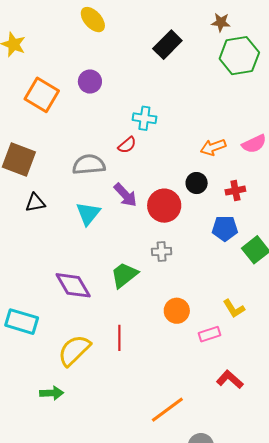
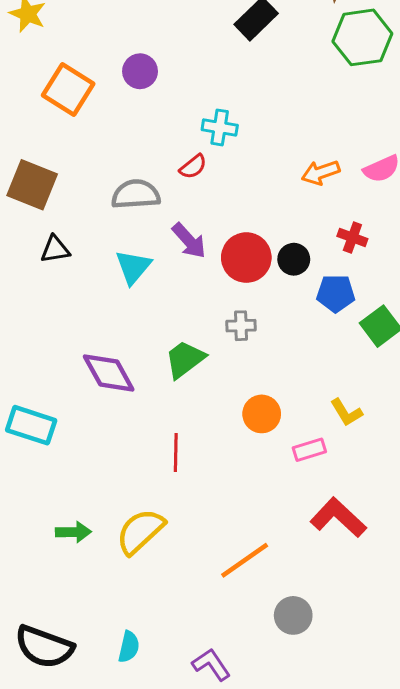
black circle: (197, 183) -> (294, 259), moved
red cross: (235, 191) -> (352, 237), turned 30
yellow semicircle: (74, 350) -> (140, 531), moved
red L-shape: (230, 379) -> (338, 518), size x1.4

